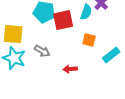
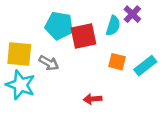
gray arrow: (42, 51) -> (49, 63), moved
cyan rectangle: (111, 55) -> (145, 66), moved

